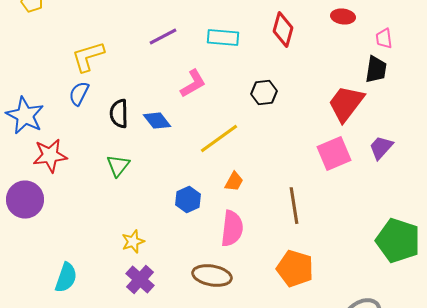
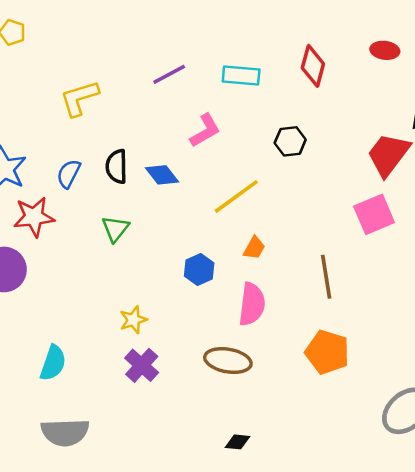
blue semicircle: (79, 94) -> (69, 174), moved

